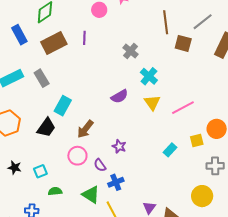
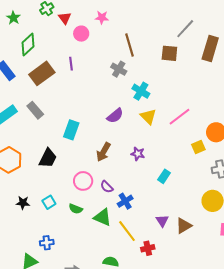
brown line: (166, 22) -> (129, 45), moved
cyan rectangle: (63, 106) -> (71, 130), moved
brown arrow: (85, 129) -> (103, 152), moved
purple star: (119, 146) -> (138, 154), moved
cyan rectangle: (170, 150) -> (164, 176), moved
green semicircle: (55, 191) -> (76, 209), moved, turned -144

